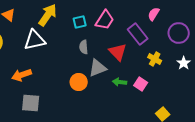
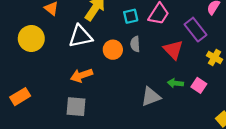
gray triangle: (98, 68) -> (151, 97), moved
orange arrow: (22, 75) -> (82, 75), moved
orange circle: (79, 82) -> (113, 50), moved

